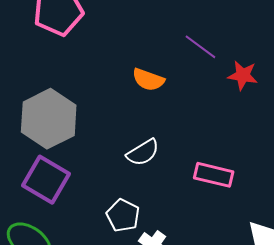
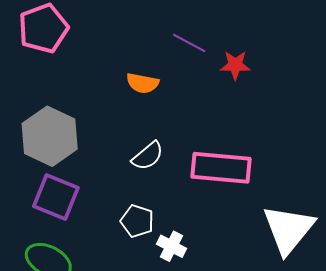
pink rectangle: (214, 175) -> (221, 168), size x1.5

